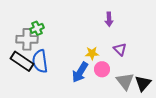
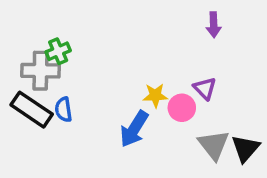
purple arrow: (109, 19) -> (214, 25), moved
blue semicircle: (40, 61) -> (63, 110), size x0.6
pink circle: (102, 69) -> (182, 108), moved

